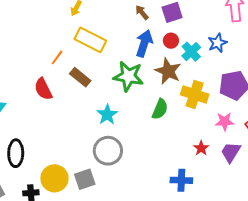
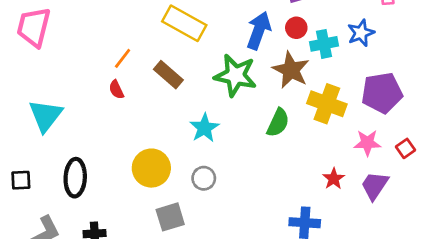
cyan cross: (191, 52) -> (324, 44), turned 30
orange line: (57, 57) -> (123, 58), moved
red semicircle: (43, 89) -> (116, 90), size x0.6
gray circle: (108, 151) -> (204, 178), size x0.6
yellow circle: (54, 178) -> (151, 168), moved

